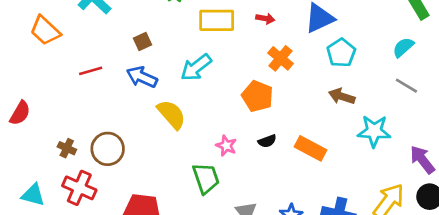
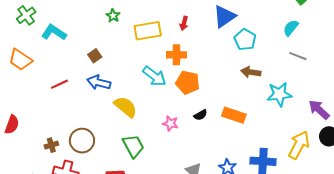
red arrow: (265, 19) -> (184, 23), turned 104
orange cross: (280, 58) -> (176, 55), moved, turned -30
cyan arrow: (196, 67) -> (154, 76), moved, turned -95
brown cross: (67, 148) -> (51, 145), turned -32
green trapezoid: (206, 178) -> (133, 146), moved

